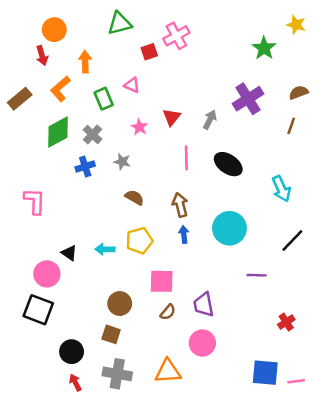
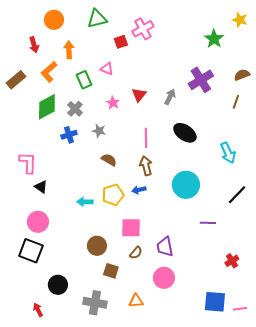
orange circle: (54, 30) -> (54, 20), moved
pink line: (186, 158) -> (146, 138), moved
blue arrow: (184, 234) -> (139, 190), moved, turned -96
black triangle: (69, 253) -> (41, 187), moved
brown square: (111, 334) -> (111, 271), moved
orange triangle: (168, 371) -> (136, 301), size x0.7
red arrow: (75, 382) -> (38, 310), moved

